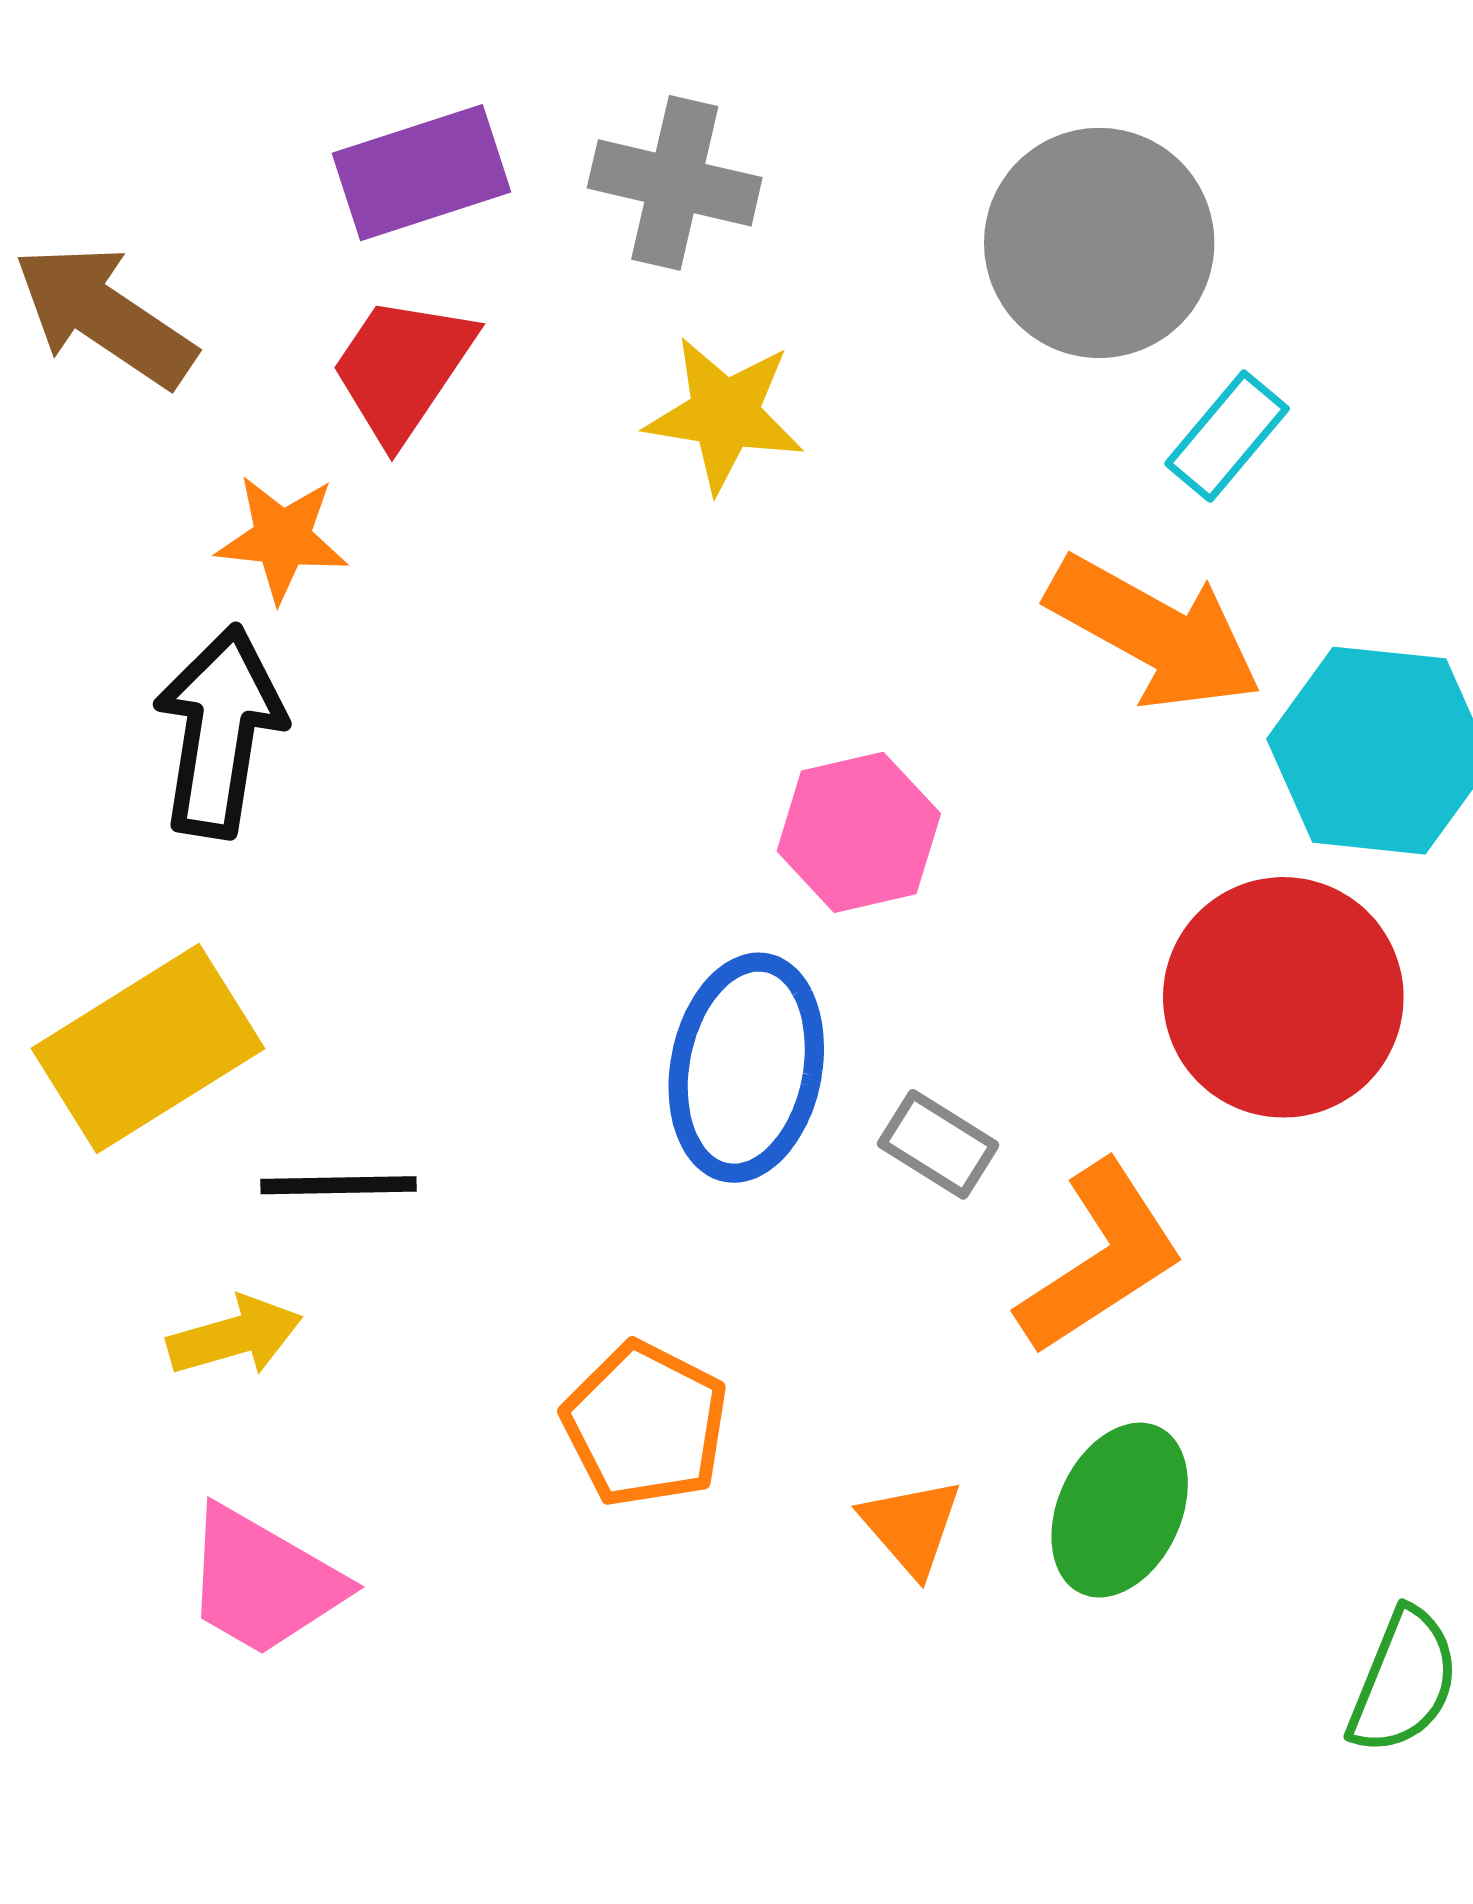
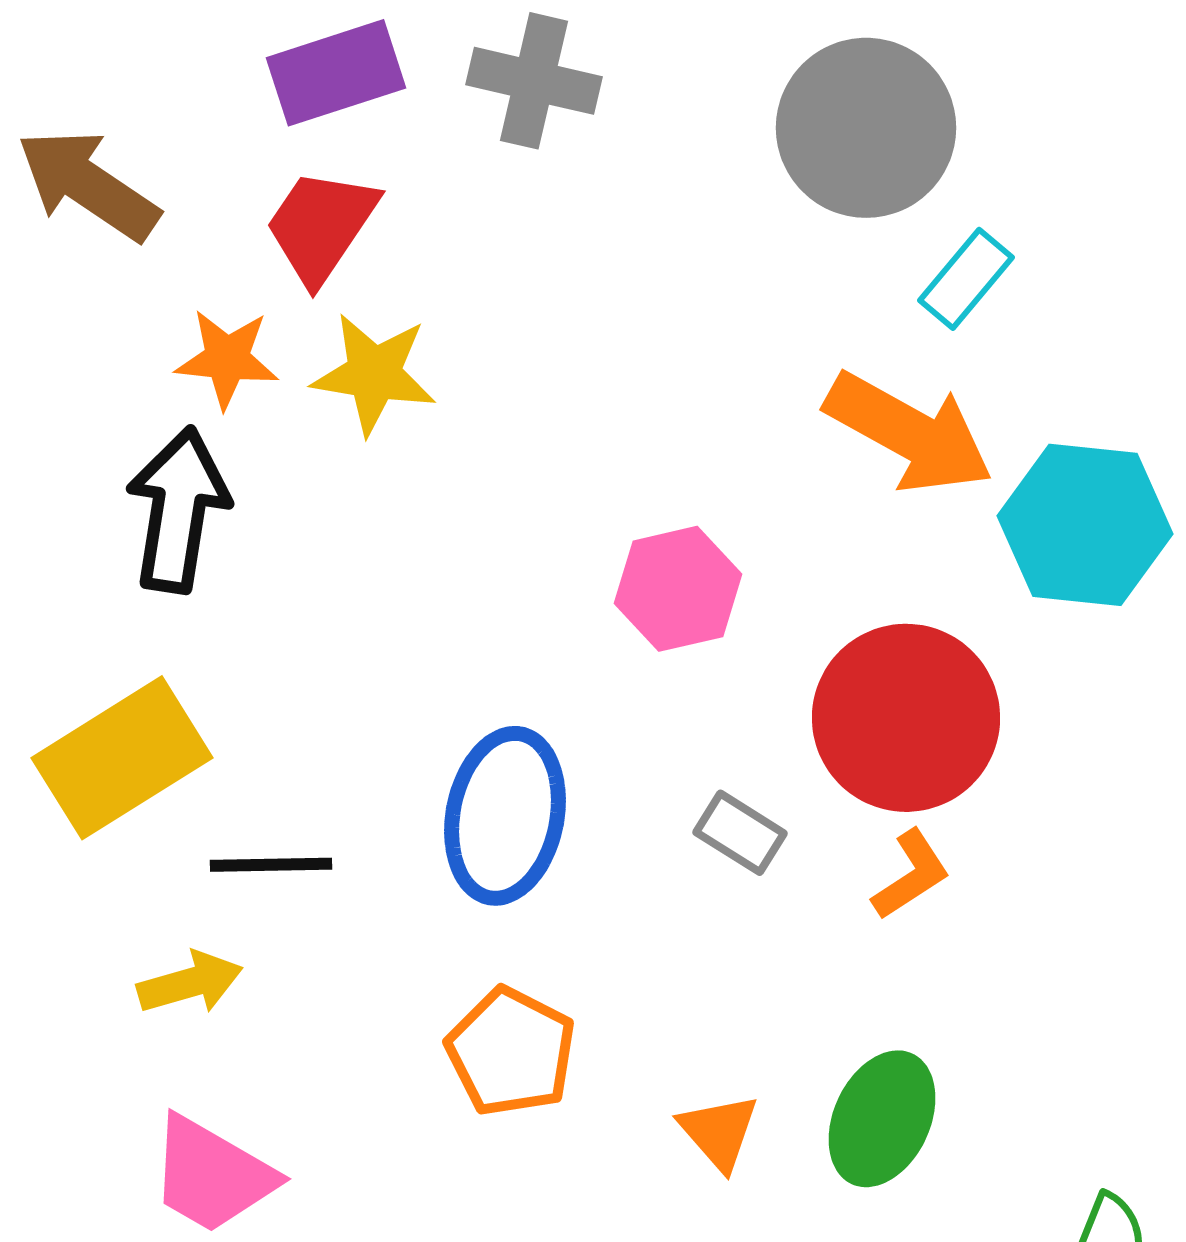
yellow star: (725, 414) -> (374, 374), moved
red circle: (1283, 997) -> (906, 718), moved
blue ellipse: (746, 1068) -> (505, 816), moved
orange L-shape: (1100, 1258) -> (911, 875), moved, size x0.6

